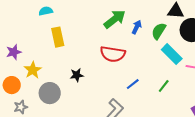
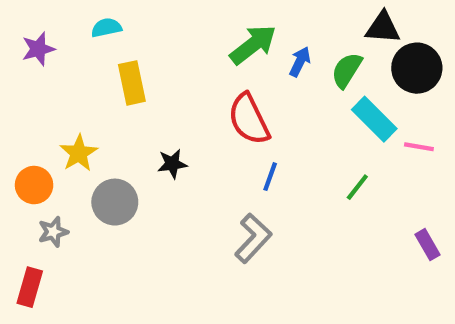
purple star: (14, 52) -> (38, 49), moved
red semicircle: (113, 54) -> (249, 119), turned 55
blue line: (133, 84) -> (270, 177), moved, turned -32

